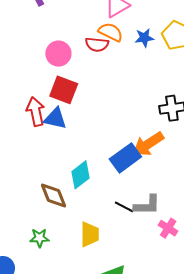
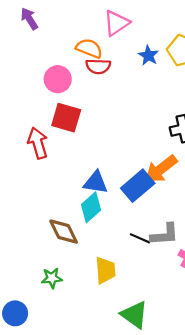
orange semicircle: (111, 32) -> (89, 48), moved
blue star: (144, 38) -> (148, 55), turned -30
blue triangle: (55, 118) -> (96, 182), moved

